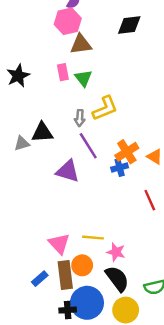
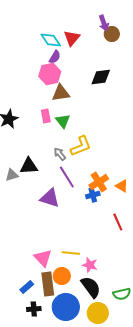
gray arrow: (80, 118) -> (60, 154), turned 136
black cross: (68, 310) -> (34, 309), moved

